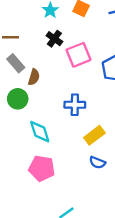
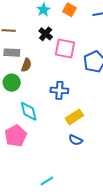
pink square: (79, 55) -> (65, 49), turned 30
gray rectangle: (16, 63) -> (12, 53), turned -49
pink pentagon: (42, 168) -> (16, 136), moved, turned 30

